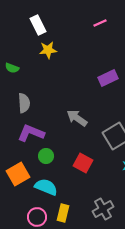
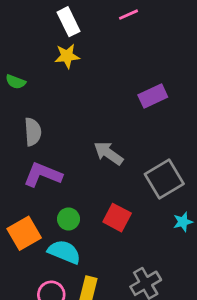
pink line: (100, 23) -> (129, 15), moved
white rectangle: (38, 25) -> (68, 22), moved
green circle: (46, 156) -> (68, 219), moved

